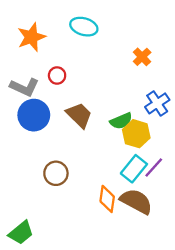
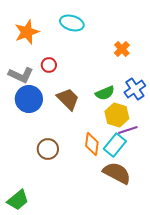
green semicircle: (121, 121) -> (105, 93), moved
purple line: (154, 168) -> (128, 130), moved, turned 30
orange diamond: (107, 199) -> (92, 144), moved

